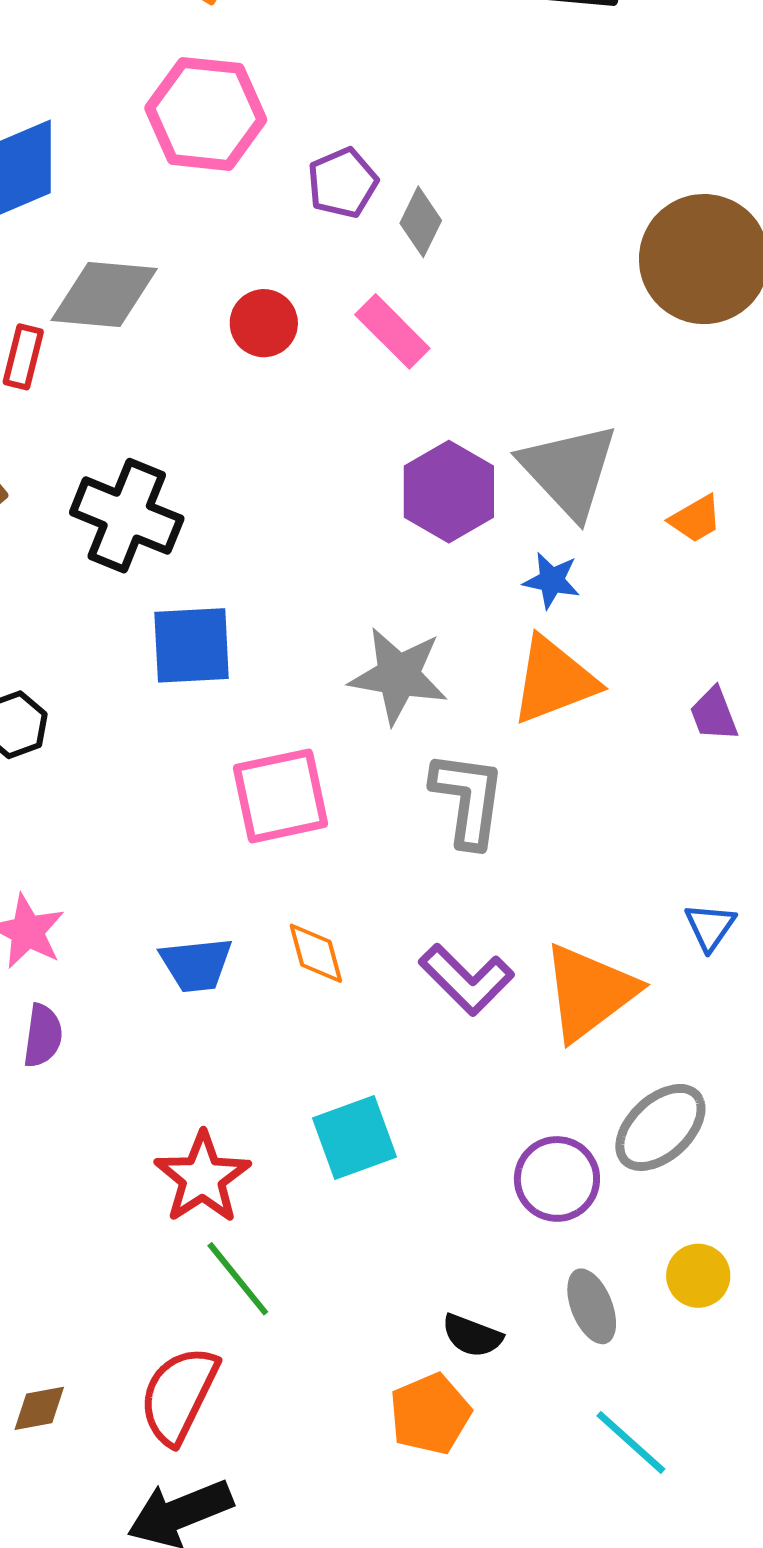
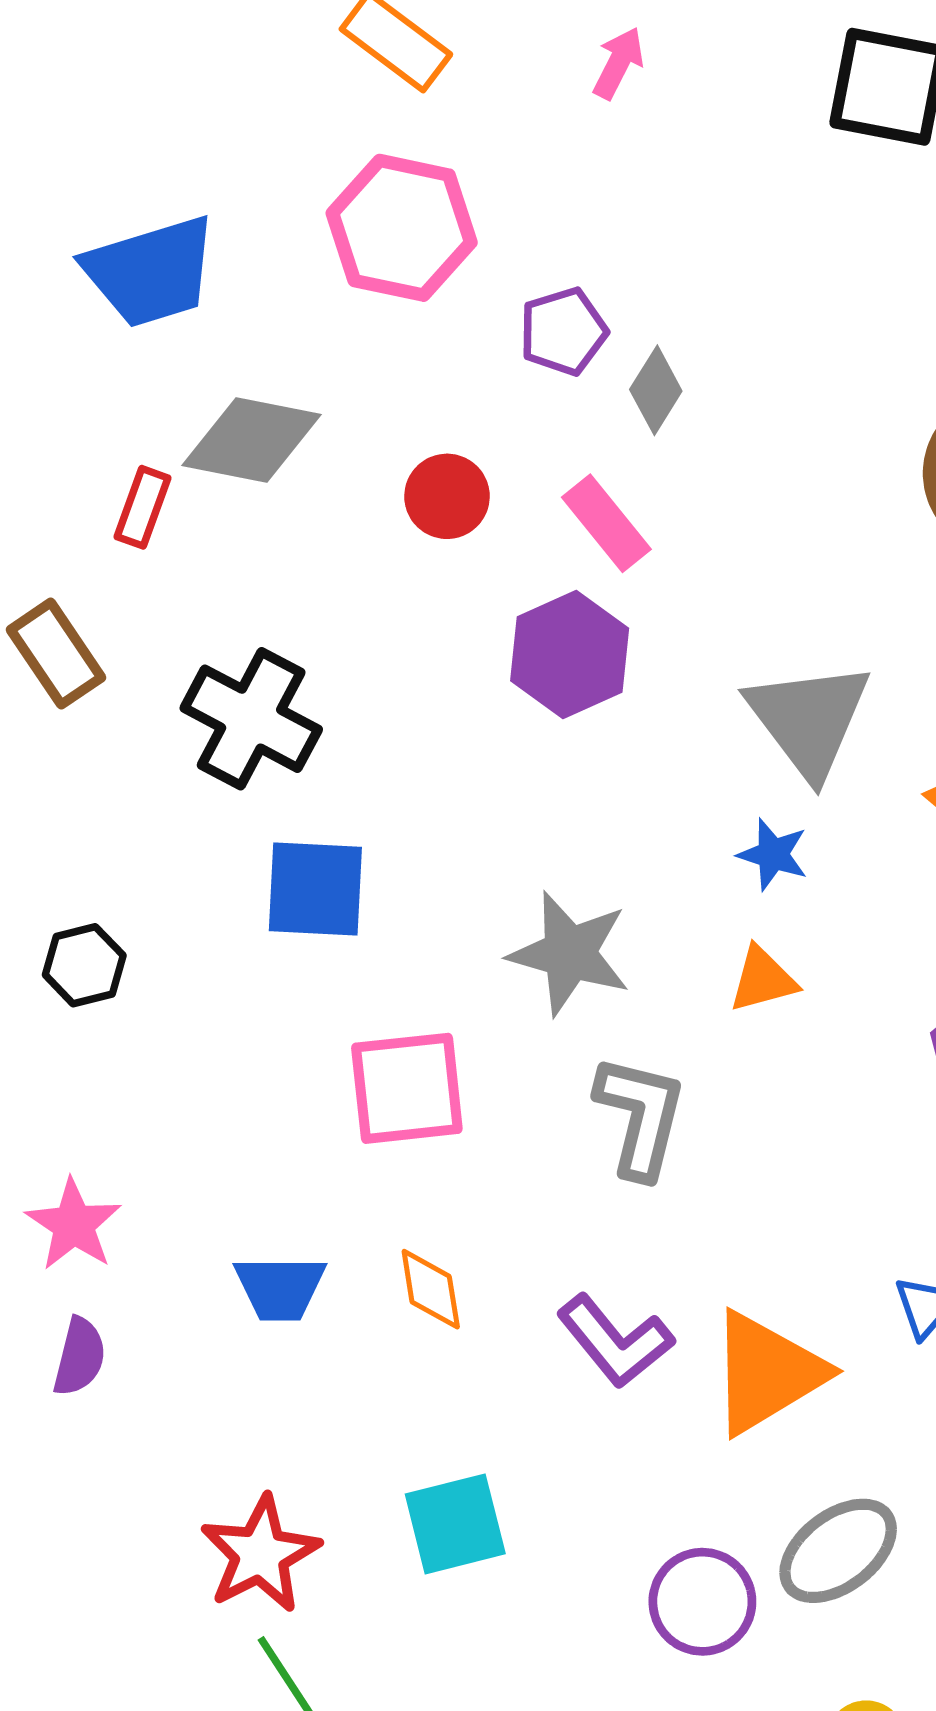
purple hexagon: (449, 492) -> (570, 654), moved
orange triangle: (554, 680) -> (763, 979), size x0.6

